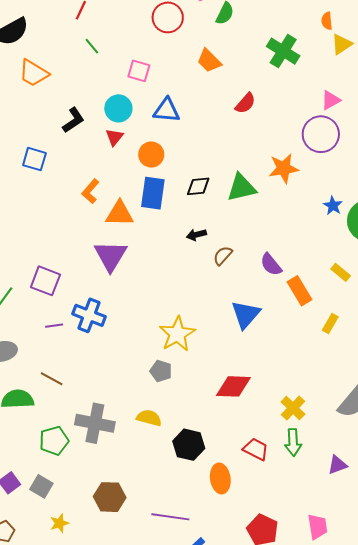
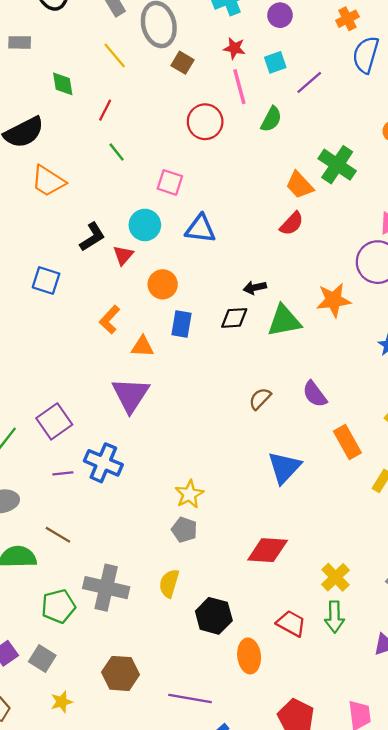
orange trapezoid: (209, 61) -> (300, 185), moved
red triangle: (114, 137) -> (123, 255), moved
orange circle: (151, 155) -> (163, 284), moved
blue rectangle: (153, 193) -> (182, 324), size x0.7
orange triangle: (120, 214) -> (142, 346), size x0.7
black arrow: (196, 235) -> (255, 288), moved
purple semicircle: (271, 264) -> (315, 394), moved
purple square: (45, 281) -> (54, 421), turned 32
yellow star: (177, 334) -> (189, 494), moved, size x0.7
yellow semicircle: (149, 418) -> (169, 583), turned -90

